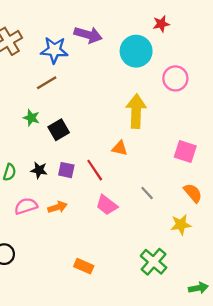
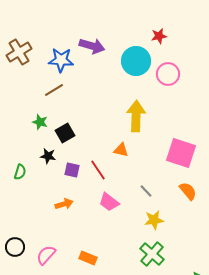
pink circle: (175, 78) -> (168, 74), moved
pink square: (185, 152) -> (181, 153), size x1.4
black star: (39, 170) -> (48, 156), moved
pink semicircle: (26, 206) -> (46, 255), moved, turned -30
yellow star: (181, 225) -> (154, 220), moved

